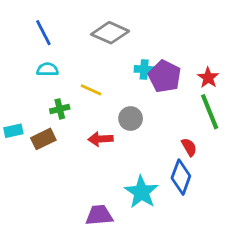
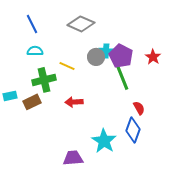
green cross: (60, 109) -> (44, 80), size x1.6
green line: (210, 112) -> (122, 77), moved
gray circle: (131, 119) -> (96, 57), moved

